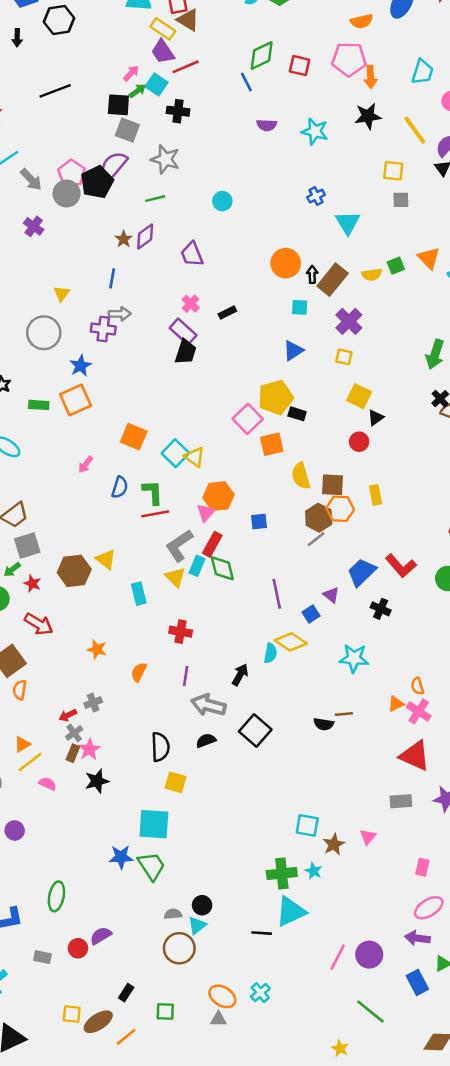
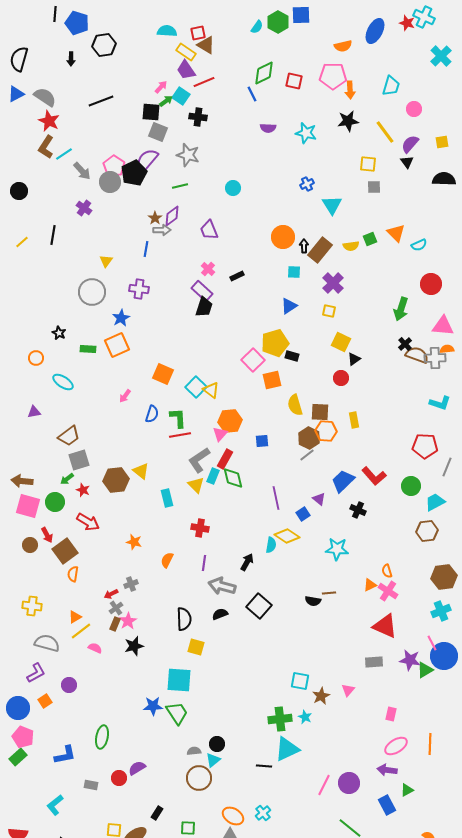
gray arrow: (120, 314) -> (162, 230), moved

